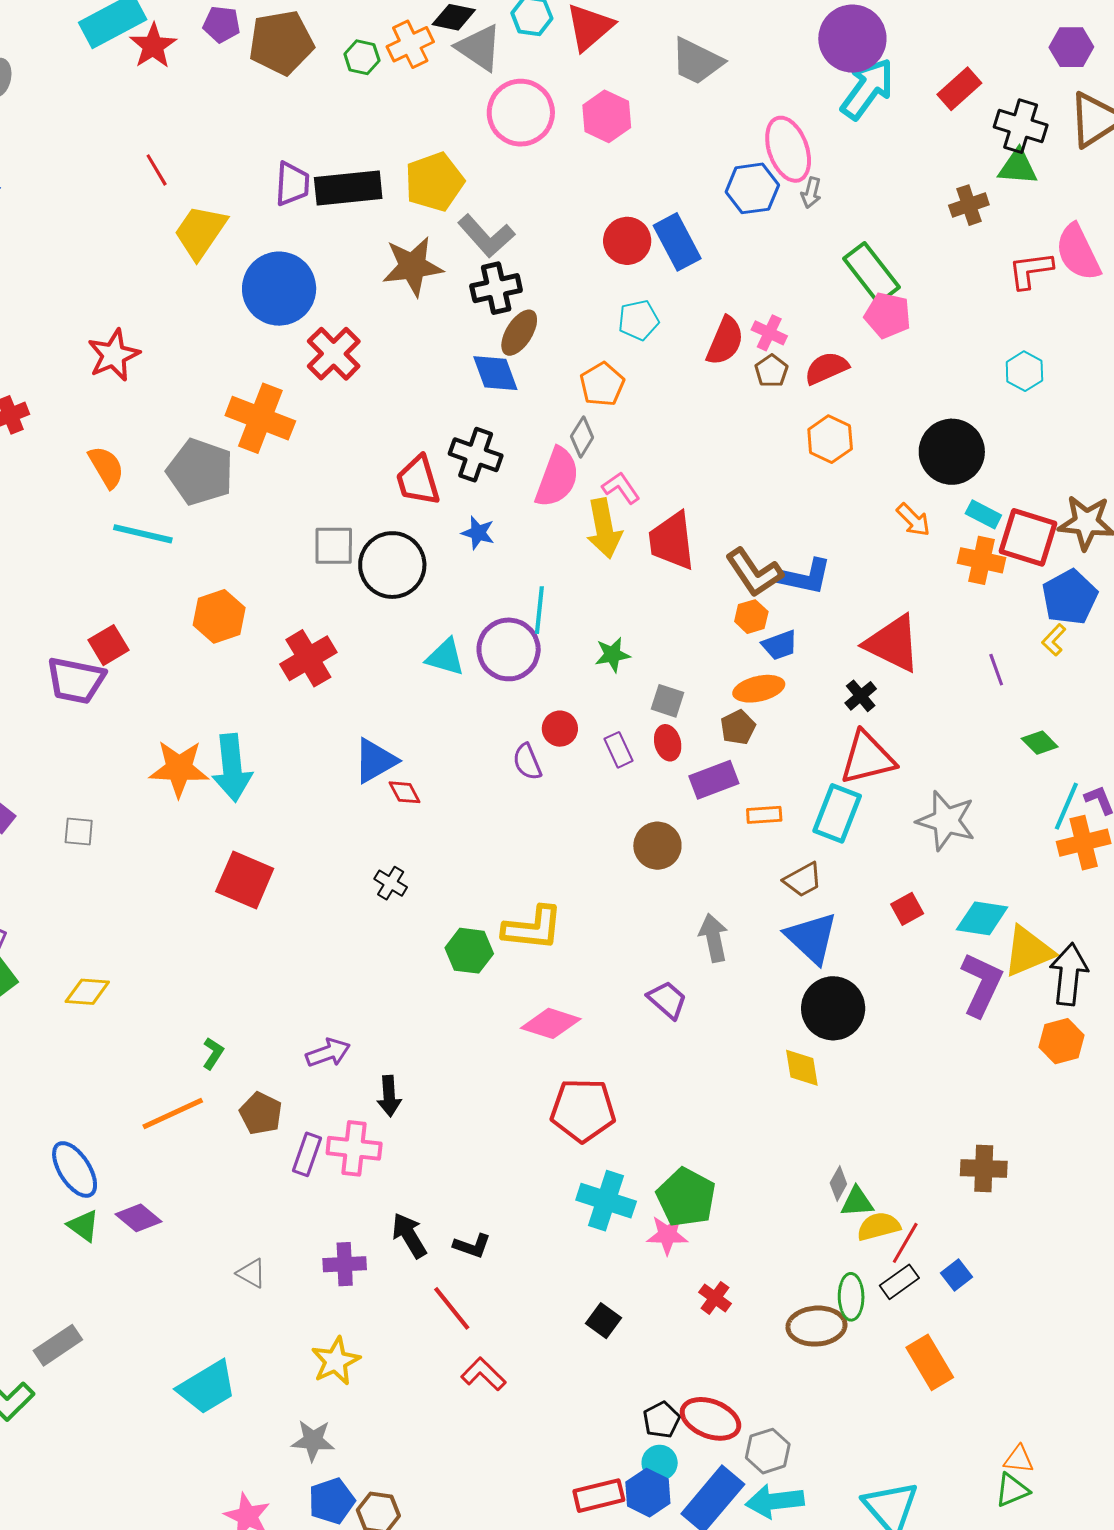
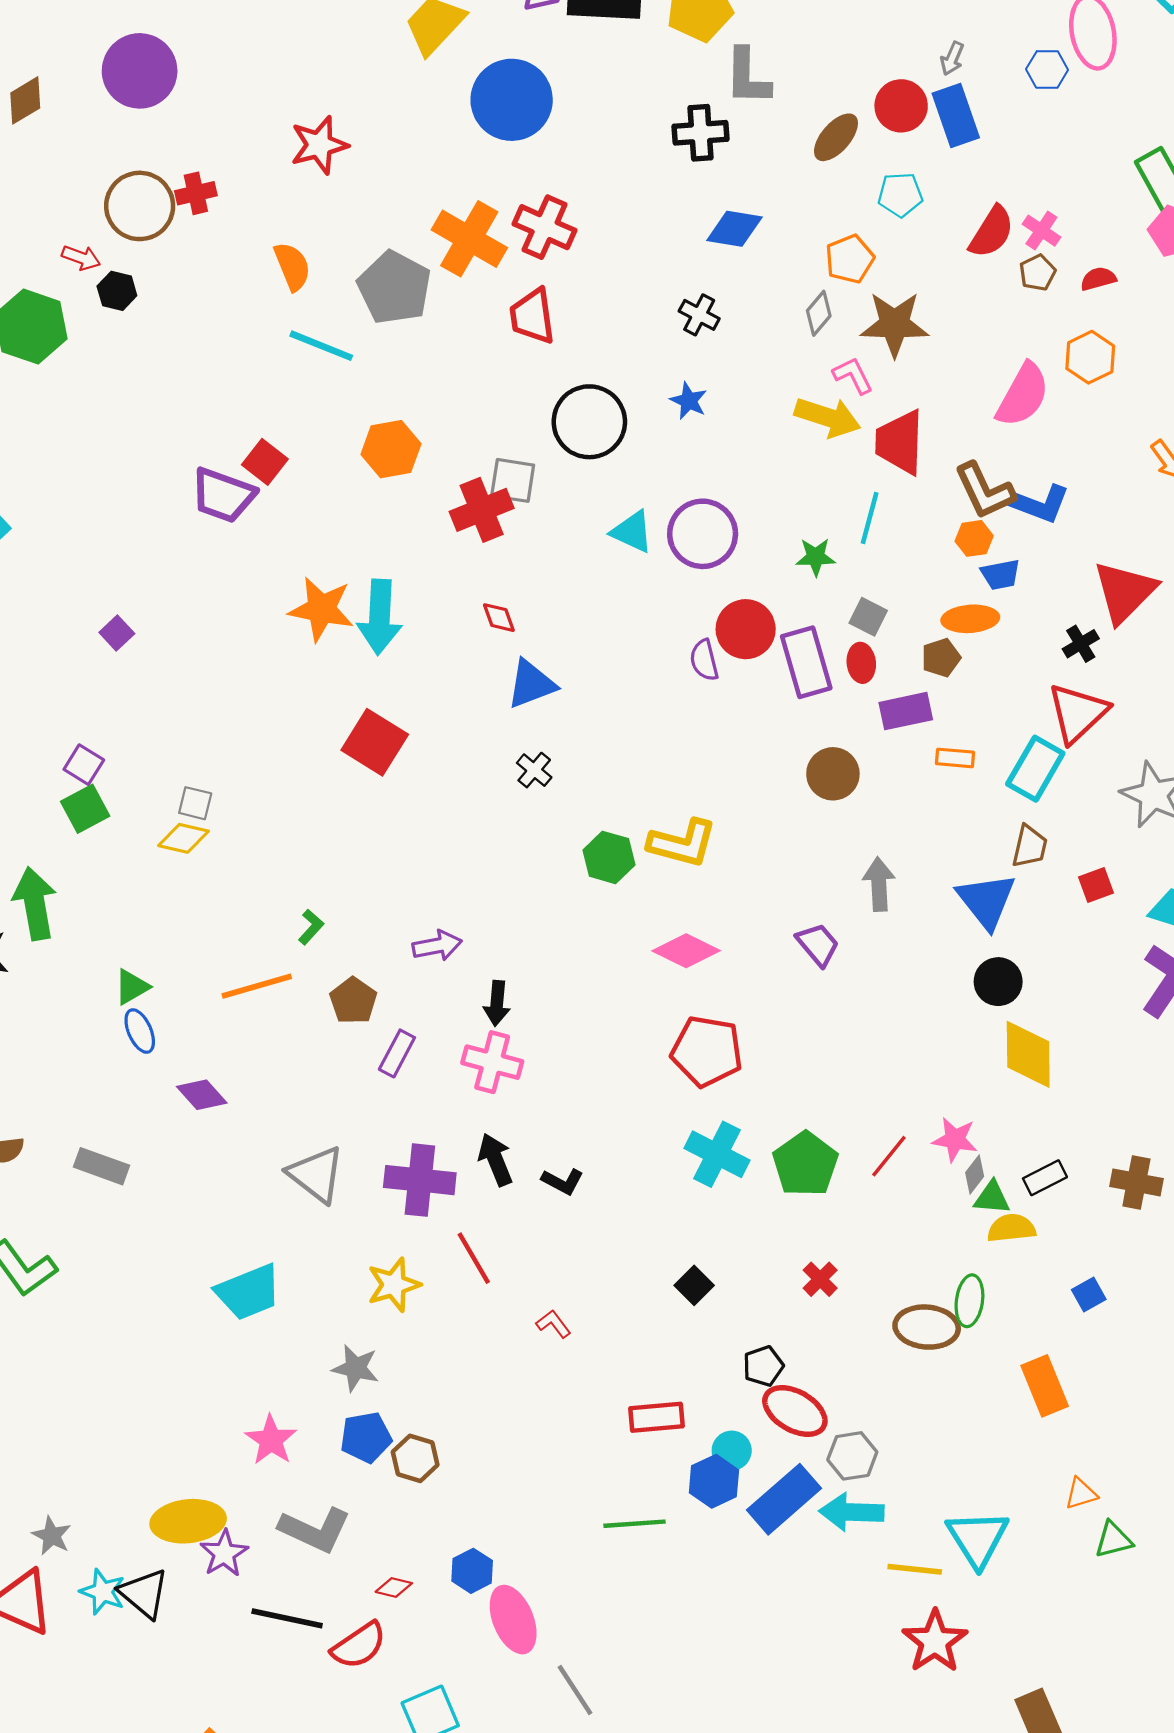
blue hexagon: (752, 188) -> (1047, 69), size x0.7
gray arrow: (811, 193) -> (952, 59), moved
gray L-shape: (486, 236) -> (747, 77), turned 34
brown star: (413, 266) -> (895, 324), moved
black cross: (496, 288) -> (701, 133), moved
brown ellipse: (519, 333) -> (836, 137), moved
red cross: (334, 354) -> (545, 227), moved, turned -30
red semicircle: (827, 368) -> (1098, 279), size x0.7
blue diamond: (495, 373) -> (734, 229), turned -69
black cross: (476, 455) -> (699, 315), size x0.7
pink semicircle: (557, 477) -> (1023, 395), moved
red trapezoid: (418, 481) -> (532, 316), moved
yellow arrow: (604, 528) -> (828, 417), turned -70
gray square: (334, 546) -> (513, 480), moved
cyan line: (539, 610) -> (870, 518), moved
red triangle: (893, 644) -> (1125, 592), turned 40
red square: (109, 645) -> (265, 462), turned -30
red circle: (560, 729) -> (746, 629), size x1.5
purple rectangle: (618, 750) -> (806, 662), size x1.8
red triangle: (867, 758) -> (1078, 713), turned -38
blue triangle: (375, 761) -> (531, 684), moved
red diamond: (405, 792) -> (499, 618), moved
gray square: (79, 831) -> (195, 803), moved
brown trapezoid: (803, 880) -> (1030, 846), moved, turned -57
black circle: (833, 1008) -> (998, 982), size x0.7
yellow diamond: (802, 1068) -> (1028, 1054), moved, size x1.5
pink cross: (354, 1148) -> (492, 1062), moved
blue ellipse: (75, 1169) -> (140, 1031), size x0.7
green triangle: (83, 1226) -> (132, 987), moved, turned 45
pink star: (667, 1235) -> (955, 1140), moved
red line: (905, 1243) -> (889, 1156), moved
purple cross: (345, 1264) -> (420, 1180), size x1.5
gray triangle: (251, 1273) -> (316, 1174), size x1.8
black rectangle: (899, 1282) -> (1045, 1178), moved
red line: (452, 1308) -> (474, 1258), moved
gray rectangle: (58, 1345) -> (101, 1166), moved, turned 45
red L-shape: (483, 1374) -> (553, 1324), size x0.7
black pentagon: (661, 1420) -> (763, 1366), moved
orange triangle: (1019, 1459) -> (1081, 1494), moved, turned -32
red rectangle: (599, 1496) -> (656, 1417), moved

